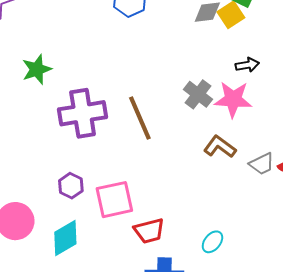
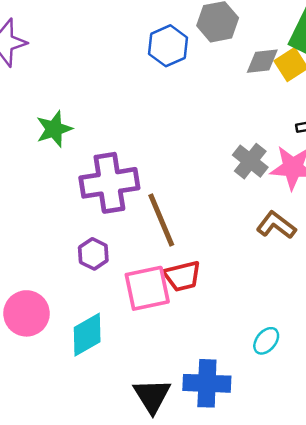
brown line: (140, 118) -> (161, 220), moved
purple hexagon: (71, 186) -> (93, 254), moved
red trapezoid: (149, 231) -> (182, 276), moved

